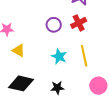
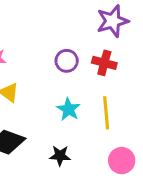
red cross: (79, 23) -> (104, 63), turned 35

